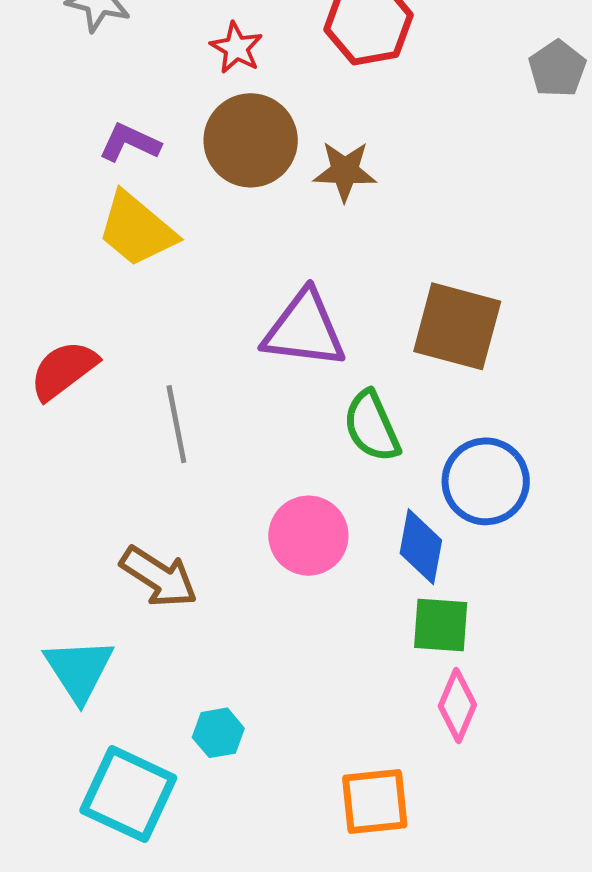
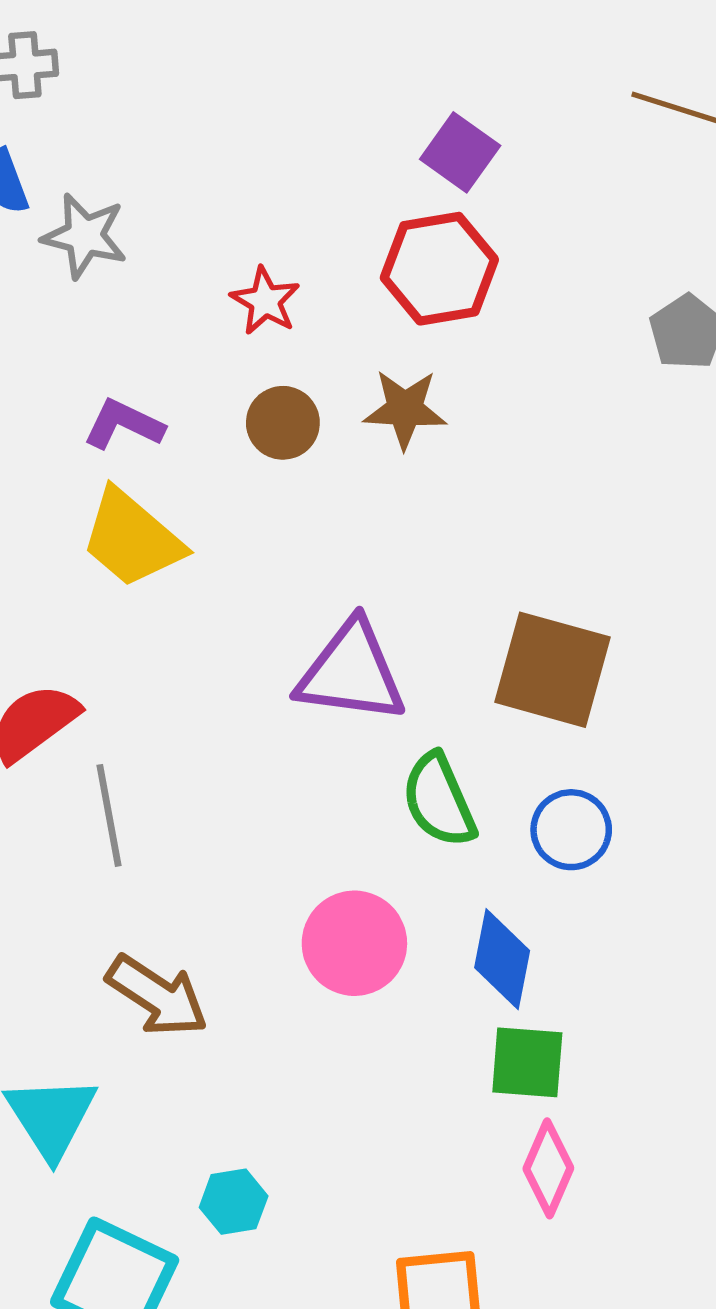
brown circle: (251, 140) -> (283, 423), size x0.6
brown star: (345, 171) -> (405, 409), moved
gray line: (176, 424) -> (109, 815), moved
blue circle: (486, 481) -> (571, 830), moved, size x0.7

